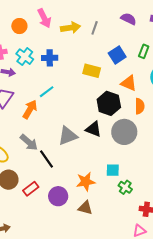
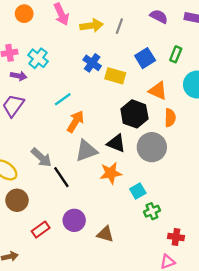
orange circle: (19, 26) -> (24, 14), moved
blue cross: (50, 58) -> (92, 63), moved, turned 35
orange arrow: (30, 109) -> (75, 122), moved
cyan square: (113, 170) -> (138, 191), turned -32
orange star: (86, 182) -> (111, 173), moved
green cross: (125, 187) -> (152, 211), turned 32
red rectangle: (31, 189) -> (41, 230), moved

